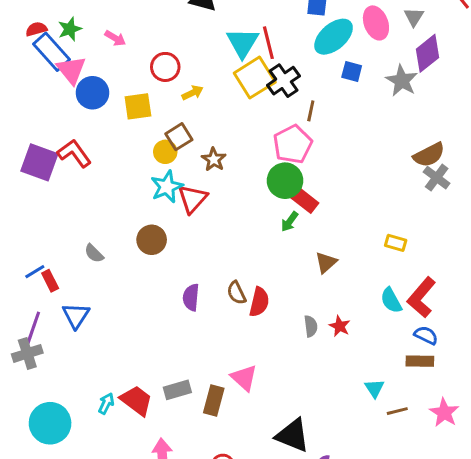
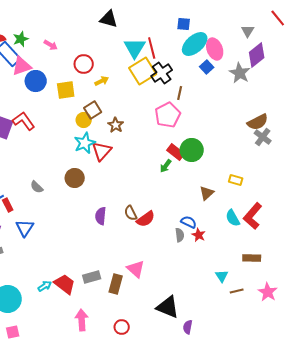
pink ellipse: (376, 23) -> (215, 49), moved
pink triangle: (71, 70) -> (22, 66), turned 50
blue square: (352, 72) -> (207, 67), turned 32
green circle: (285, 181) -> (192, 150), moved
brown triangle: (326, 263) -> (207, 193), moved
red semicircle: (259, 302) -> (146, 219), turned 42
blue semicircle: (426, 335) -> (189, 222), moved
cyan arrow: (106, 404) -> (45, 286), turned 32

